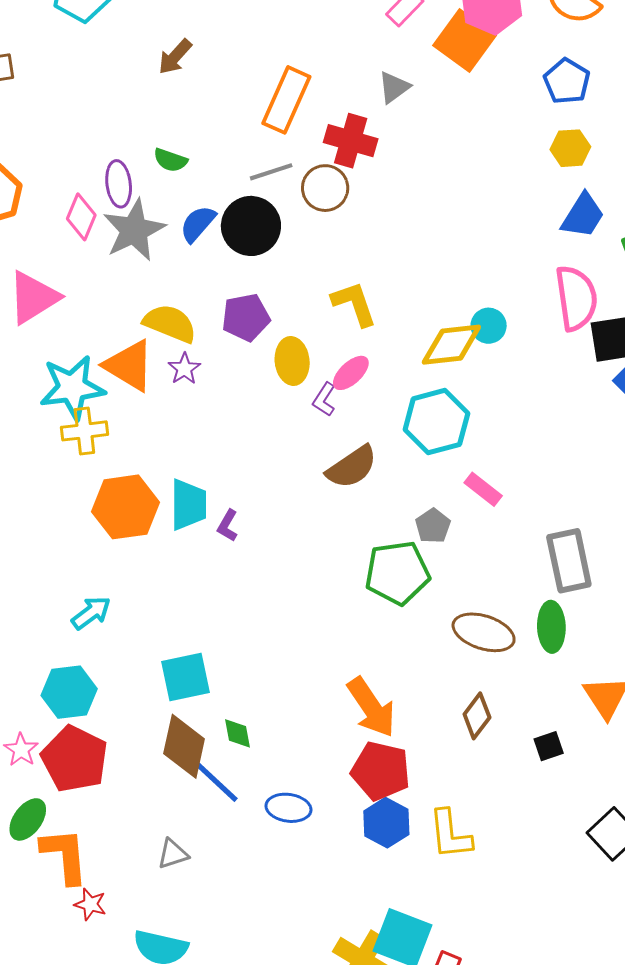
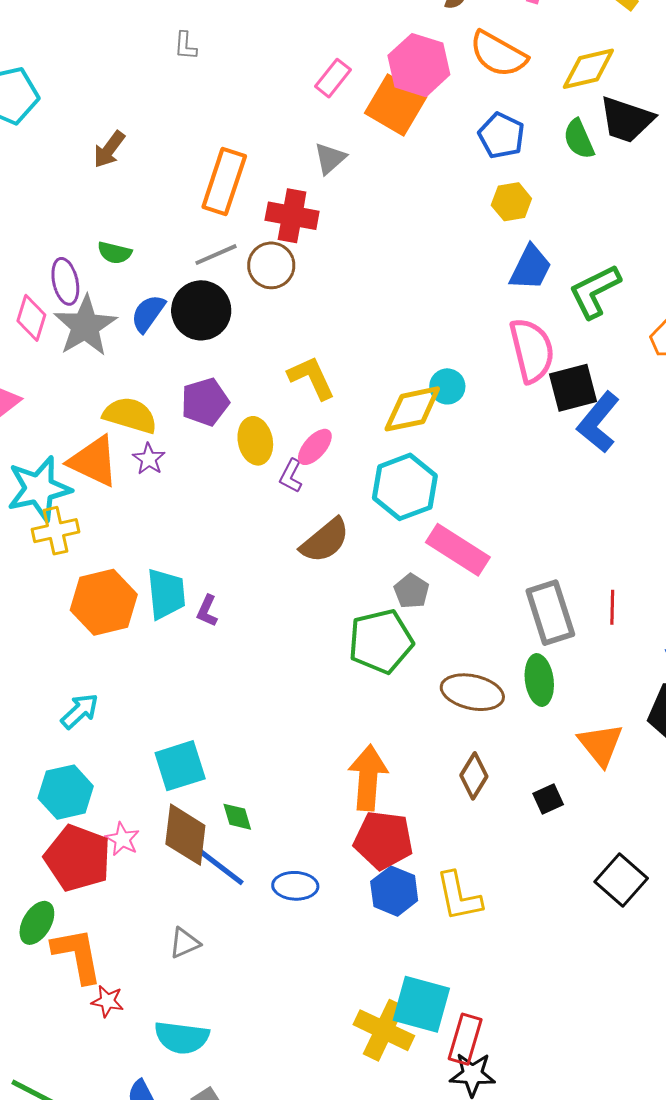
pink rectangle: (483, 489) -> (458, 550), size x1.6
orange arrow: (371, 707) -> (368, 778), turned -136
pink star: (21, 750) -> (122, 839), moved

